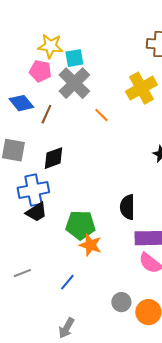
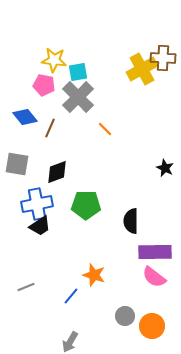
yellow cross: (141, 88) -> (142, 69), moved
green pentagon: (80, 225) -> (86, 205), moved
orange star: (90, 245) -> (94, 275), moved

